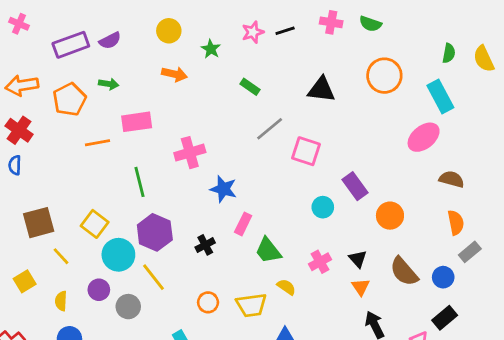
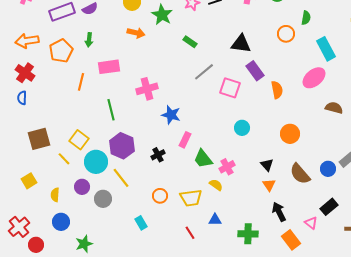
green star: (211, 49) -> (162, 15), size x1.5
green semicircle: (449, 53) -> (306, 18), moved
orange circle: (384, 76) -> (286, 34), size x0.7
green arrow: (109, 84) -> (89, 40), turned 88
orange line: (97, 143) -> (81, 82), turned -66
purple rectangle: (355, 186) -> (255, 71), moved
orange semicircle: (456, 223) -> (277, 90), moved
yellow line: (61, 256) -> (64, 159), moved
pink cross: (320, 262) -> (227, 167), moved
blue circle: (443, 277) -> (328, 169), moved

